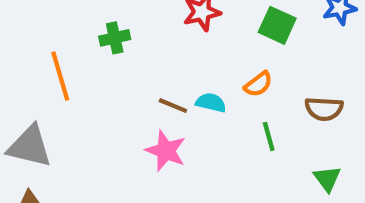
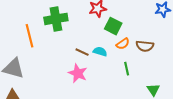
green square: (277, 25) -> (113, 26), moved
green cross: (115, 38) -> (56, 19), size x1.6
brown semicircle: (324, 109) -> (145, 46), moved

